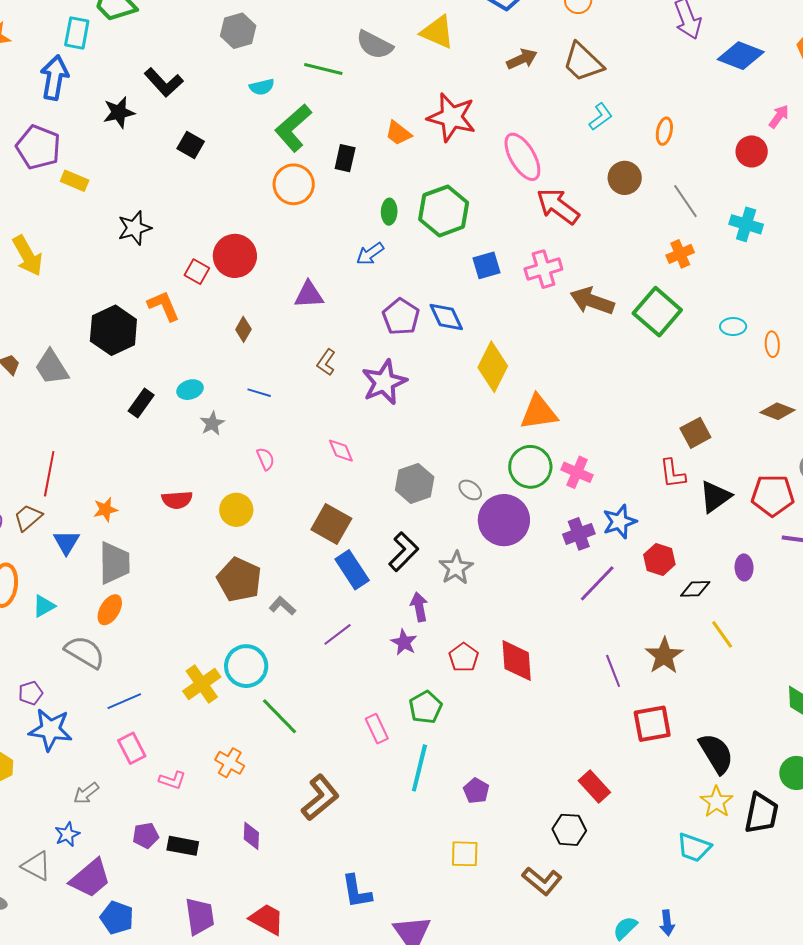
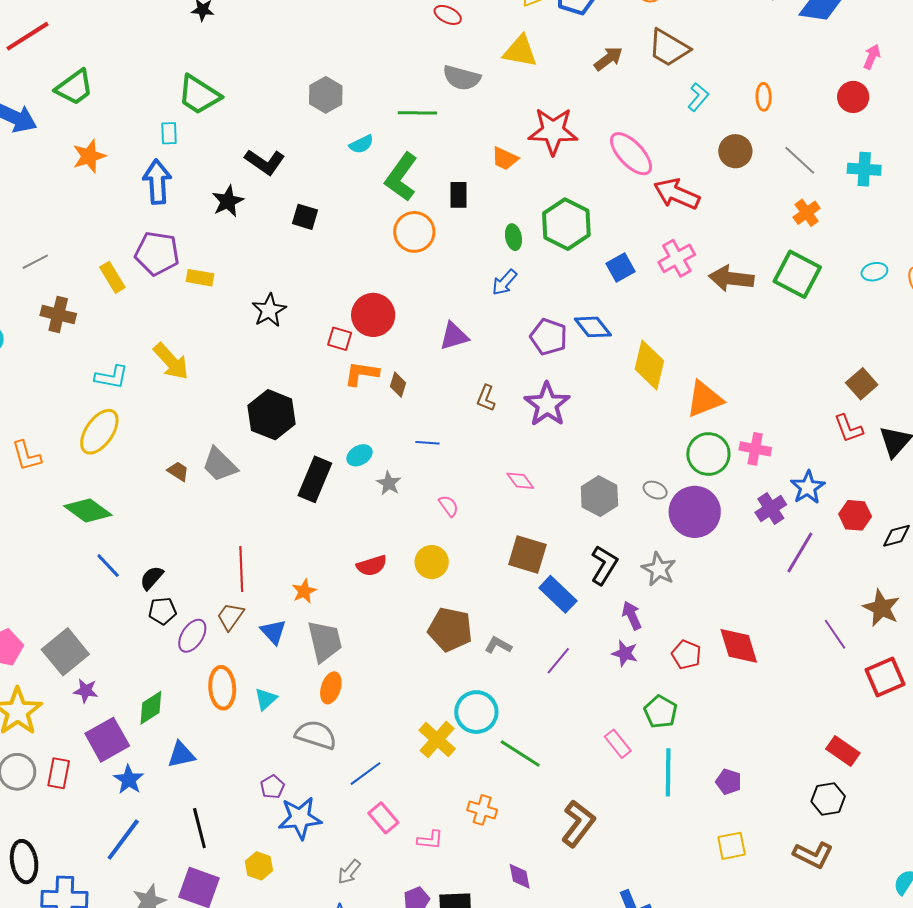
cyan rectangle: (77, 33) -> (169, 133), size x0.7
orange L-shape: (164, 306) -> (362, 374), moved, turned -45
black rectangle: (141, 403) -> (315, 479), size x1.5

